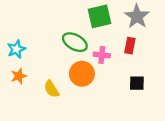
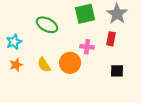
green ellipse: (75, 42) -> (47, 25), moved
yellow semicircle: (51, 89) -> (44, 65), moved

